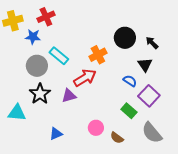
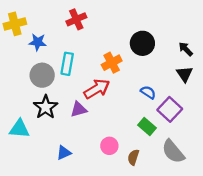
red cross: (46, 17) -> (76, 19), moved
black arrow: (152, 43) -> (186, 49), moved
cyan rectangle: (59, 56) -> (67, 64), turned 60
black triangle: (145, 65) -> (185, 74), moved
brown semicircle: (117, 138) -> (133, 157), turned 72

